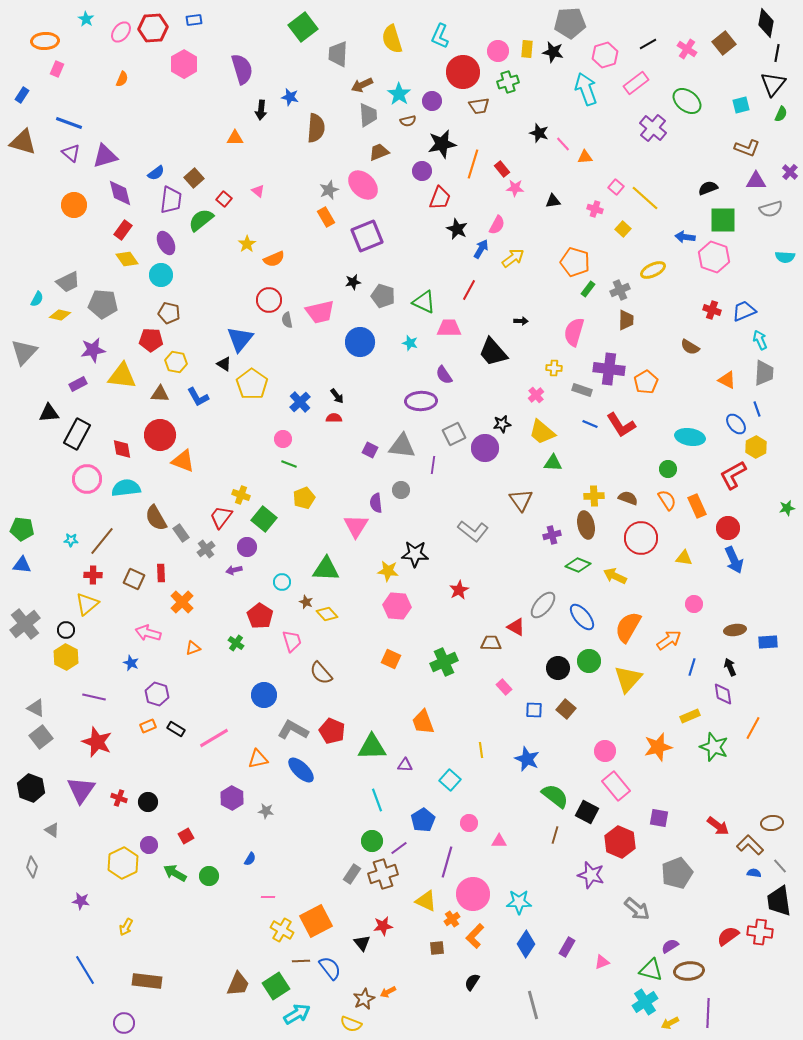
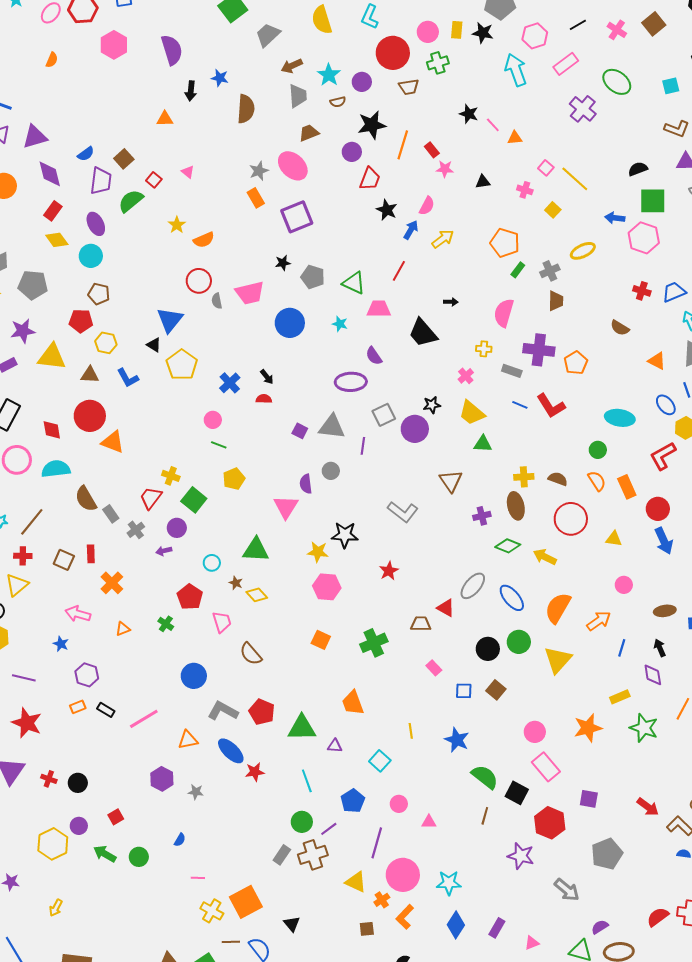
gray trapezoid: (338, 54) -> (268, 35), turned 44
red star: (383, 926) -> (255, 772), moved

